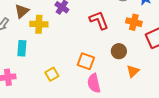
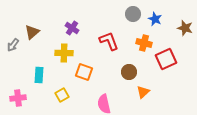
yellow cross: (39, 24) -> (64, 53), moved
cyan rectangle: (22, 48) -> (39, 75), moved
orange square: (86, 61) -> (84, 72), moved

